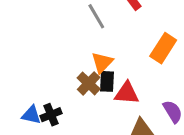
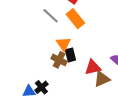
orange rectangle: (163, 48) -> (75, 19), moved, turned -54
red triangle: (127, 93) -> (93, 67), moved

